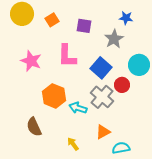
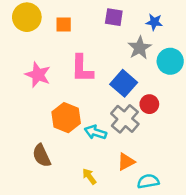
orange square: (52, 20) -> (64, 25), turned 32
purple square: (84, 26) -> (114, 17), moved
cyan circle: (139, 65) -> (170, 61), moved

